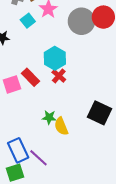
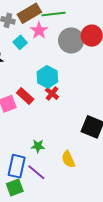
green star: (49, 117) -> (38, 146), moved
yellow semicircle: (61, 126) -> (68, 159), moved
blue rectangle: (18, 150) -> (17, 166), turned 40

